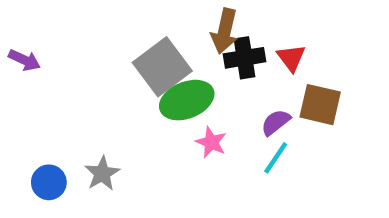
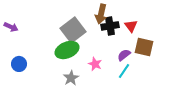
green ellipse: (187, 100) -> (67, 50), moved
gray star: (102, 173) -> (71, 78), moved
blue circle: (49, 182) -> (19, 64), moved

